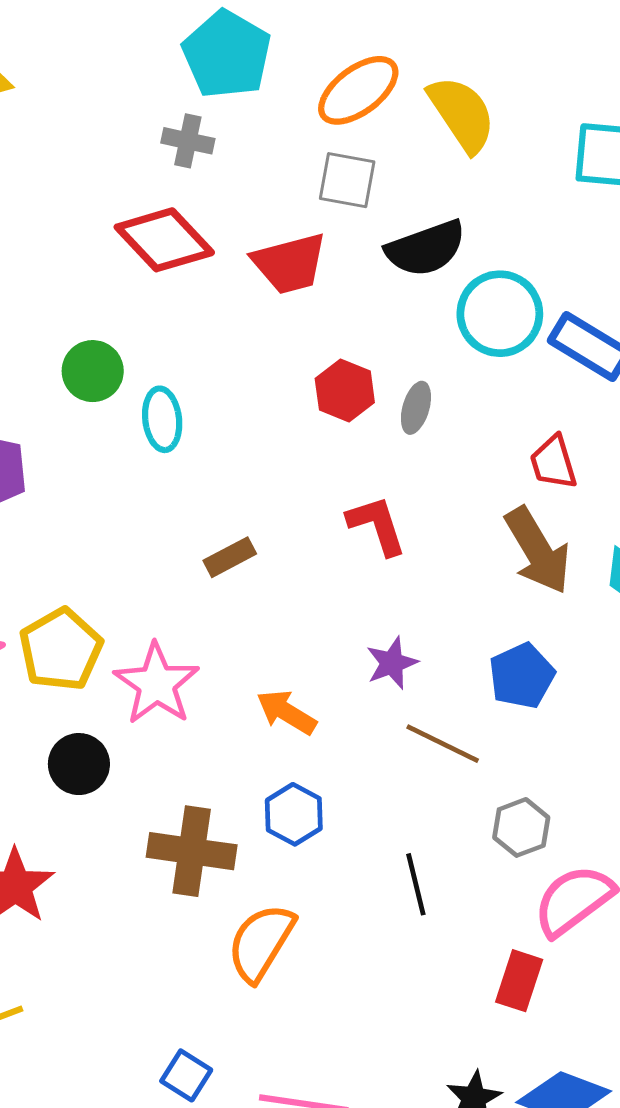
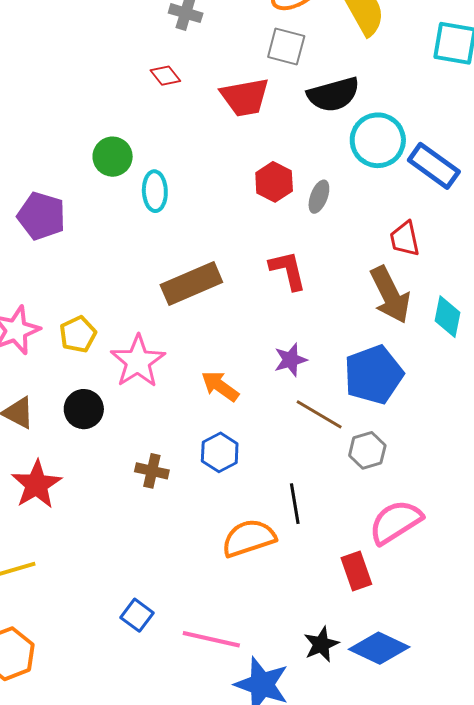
red diamond: (164, 240) -> (165, 76), size x0.5
brown rectangle: (230, 557) -> (191, 283), size x1.8
yellow pentagon: (61, 649) -> (78, 334), size x0.7
blue pentagon: (522, 676) -> (374, 375), size x1.4
gray hexagon: (521, 827) -> (367, 450), moved
brown cross: (192, 851) -> (152, 471), size x0.6
orange semicircle: (261, 943) -> (249, 538), moved, turned 36
red rectangle: (519, 981) -> (356, 571), turned -42

